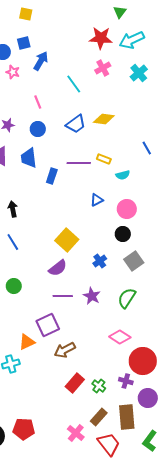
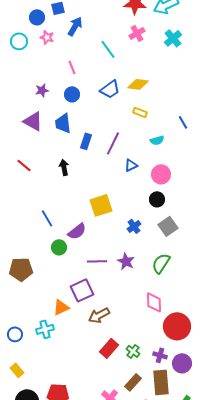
blue line: (147, 148) -> (183, 122), moved
yellow rectangle: (104, 159) -> (140, 112), moved
purple line: (79, 163) -> (113, 143), moved, turned -65
black arrow: (13, 209) -> (64, 167), moved
yellow square: (67, 240) -> (101, 205), turned 30
blue line: (13, 242) -> (47, 218), moved
purple semicircle: (58, 268) -> (77, 231), moved
green circle: (14, 286) -> (59, 247), moved
pink diamond: (120, 337) -> (154, 302), turned 55
purple cross: (126, 381) -> (160, 355), moved

